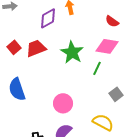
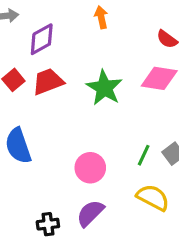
purple diamond: (48, 18) -> (42, 39), moved
green line: (97, 68) -> (144, 155), moved

